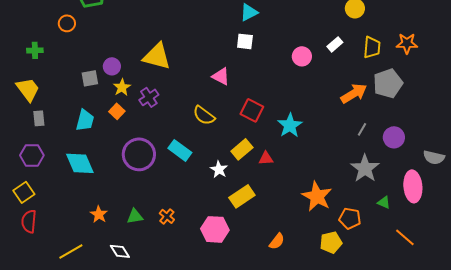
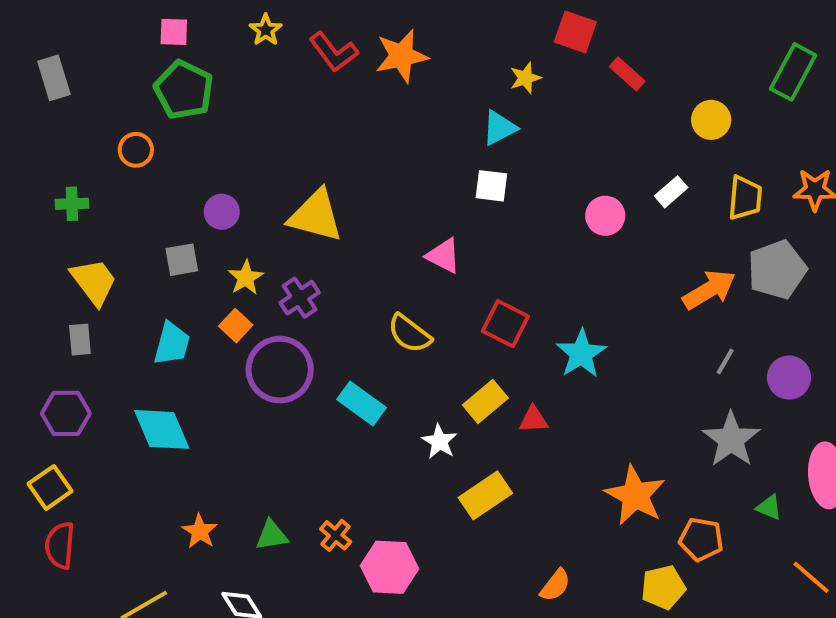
purple circle: (112, 66) -> (222, 212), moved
yellow trapezoid: (28, 89) -> (94, 282), moved
purple circle: (139, 154) -> (280, 370), moved
pink hexagon: (215, 229) -> (390, 567), moved

